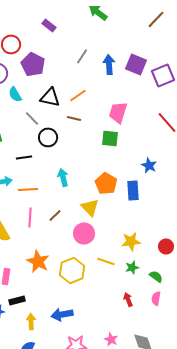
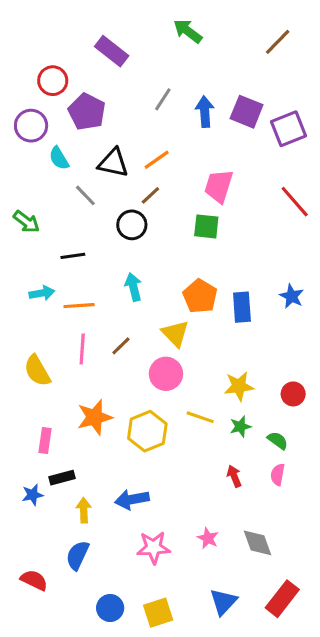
purple rectangle: (49, 25) -> (112, 51), size x1.5
brown line: (74, 118) -> (150, 195), turned -56
black circle: (48, 137) -> (132, 225), moved
blue star: (149, 165) -> (292, 296), moved
orange star: (38, 261) -> (95, 417), turned 30

